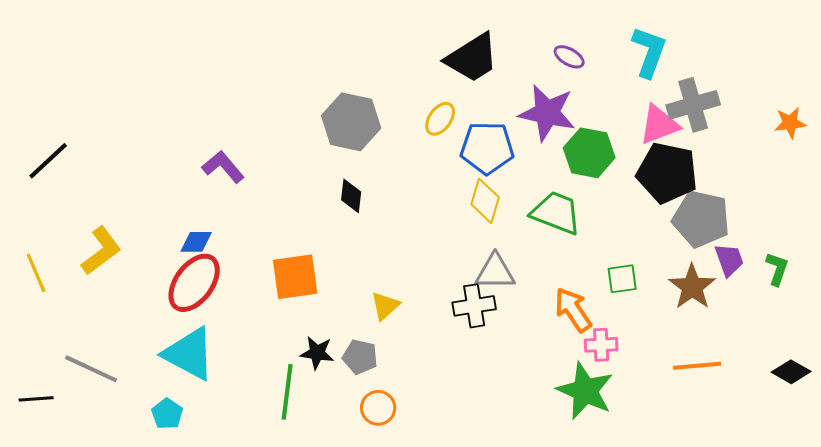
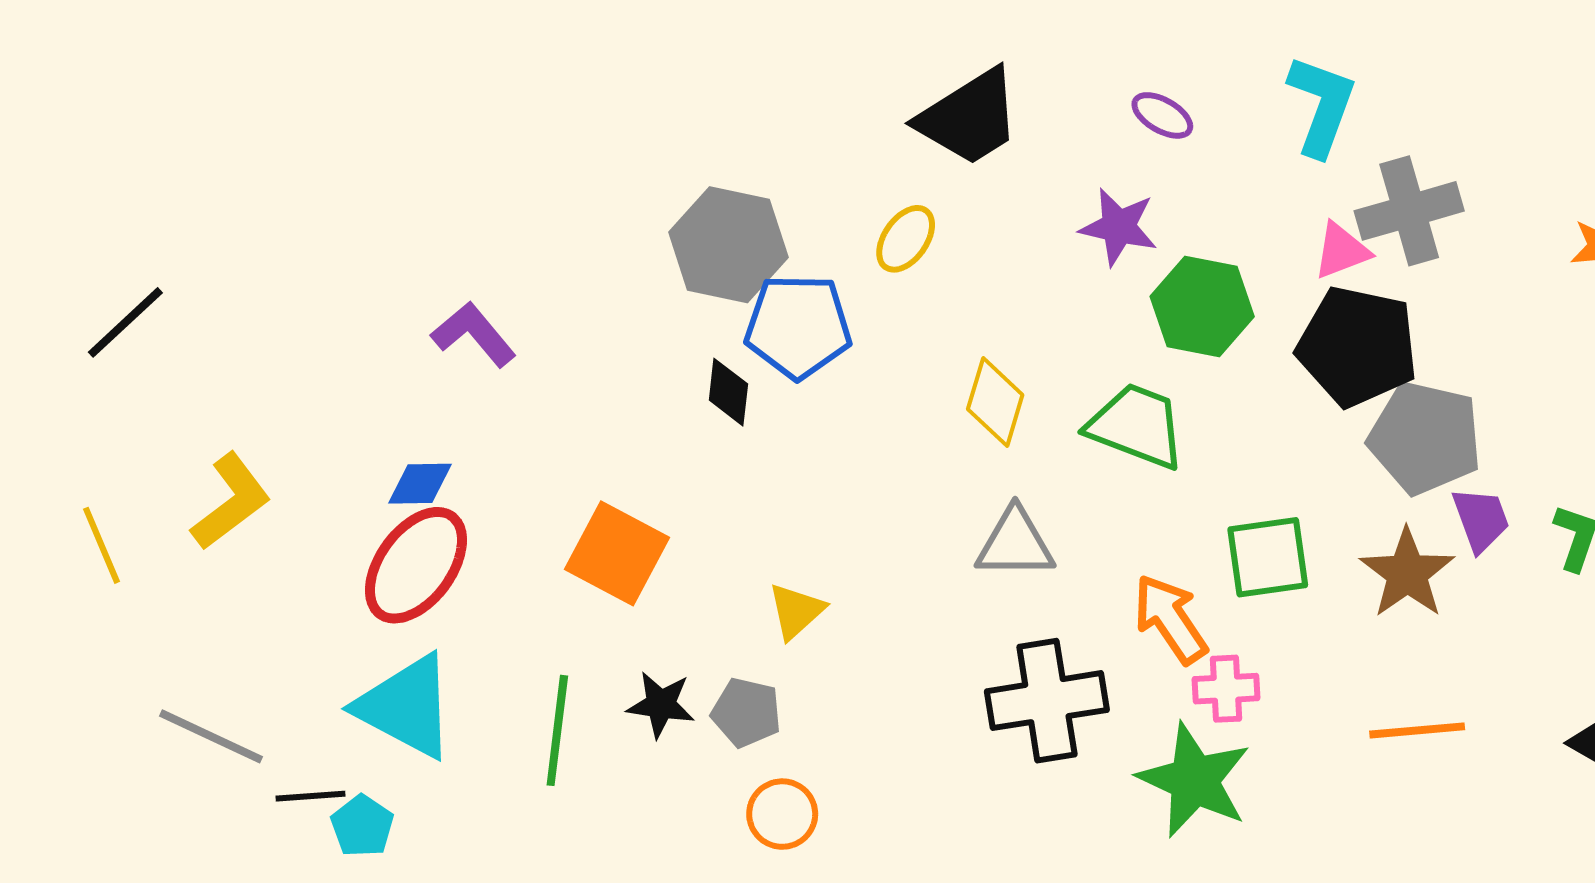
purple star: (547, 113) -> (1119, 227), size x0.7
pink triangle: (659, 125) -> (1341, 251), size x0.7
blue pentagon: (487, 148) -> (798, 326), moved
orange square: (295, 277) -> (617, 553), turned 36
green square: (622, 279) -> (1268, 557), size x1.4
black cross: (474, 306) -> (1047, 701), moved, size x1.4
green line: (287, 392) -> (557, 730), moved
black line: (36, 399) -> (310, 796), moved

